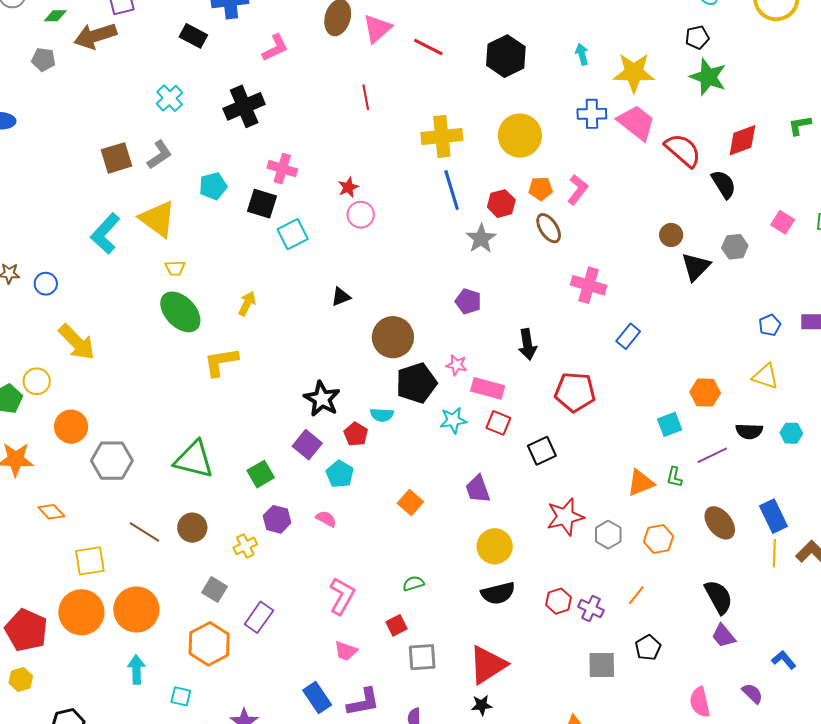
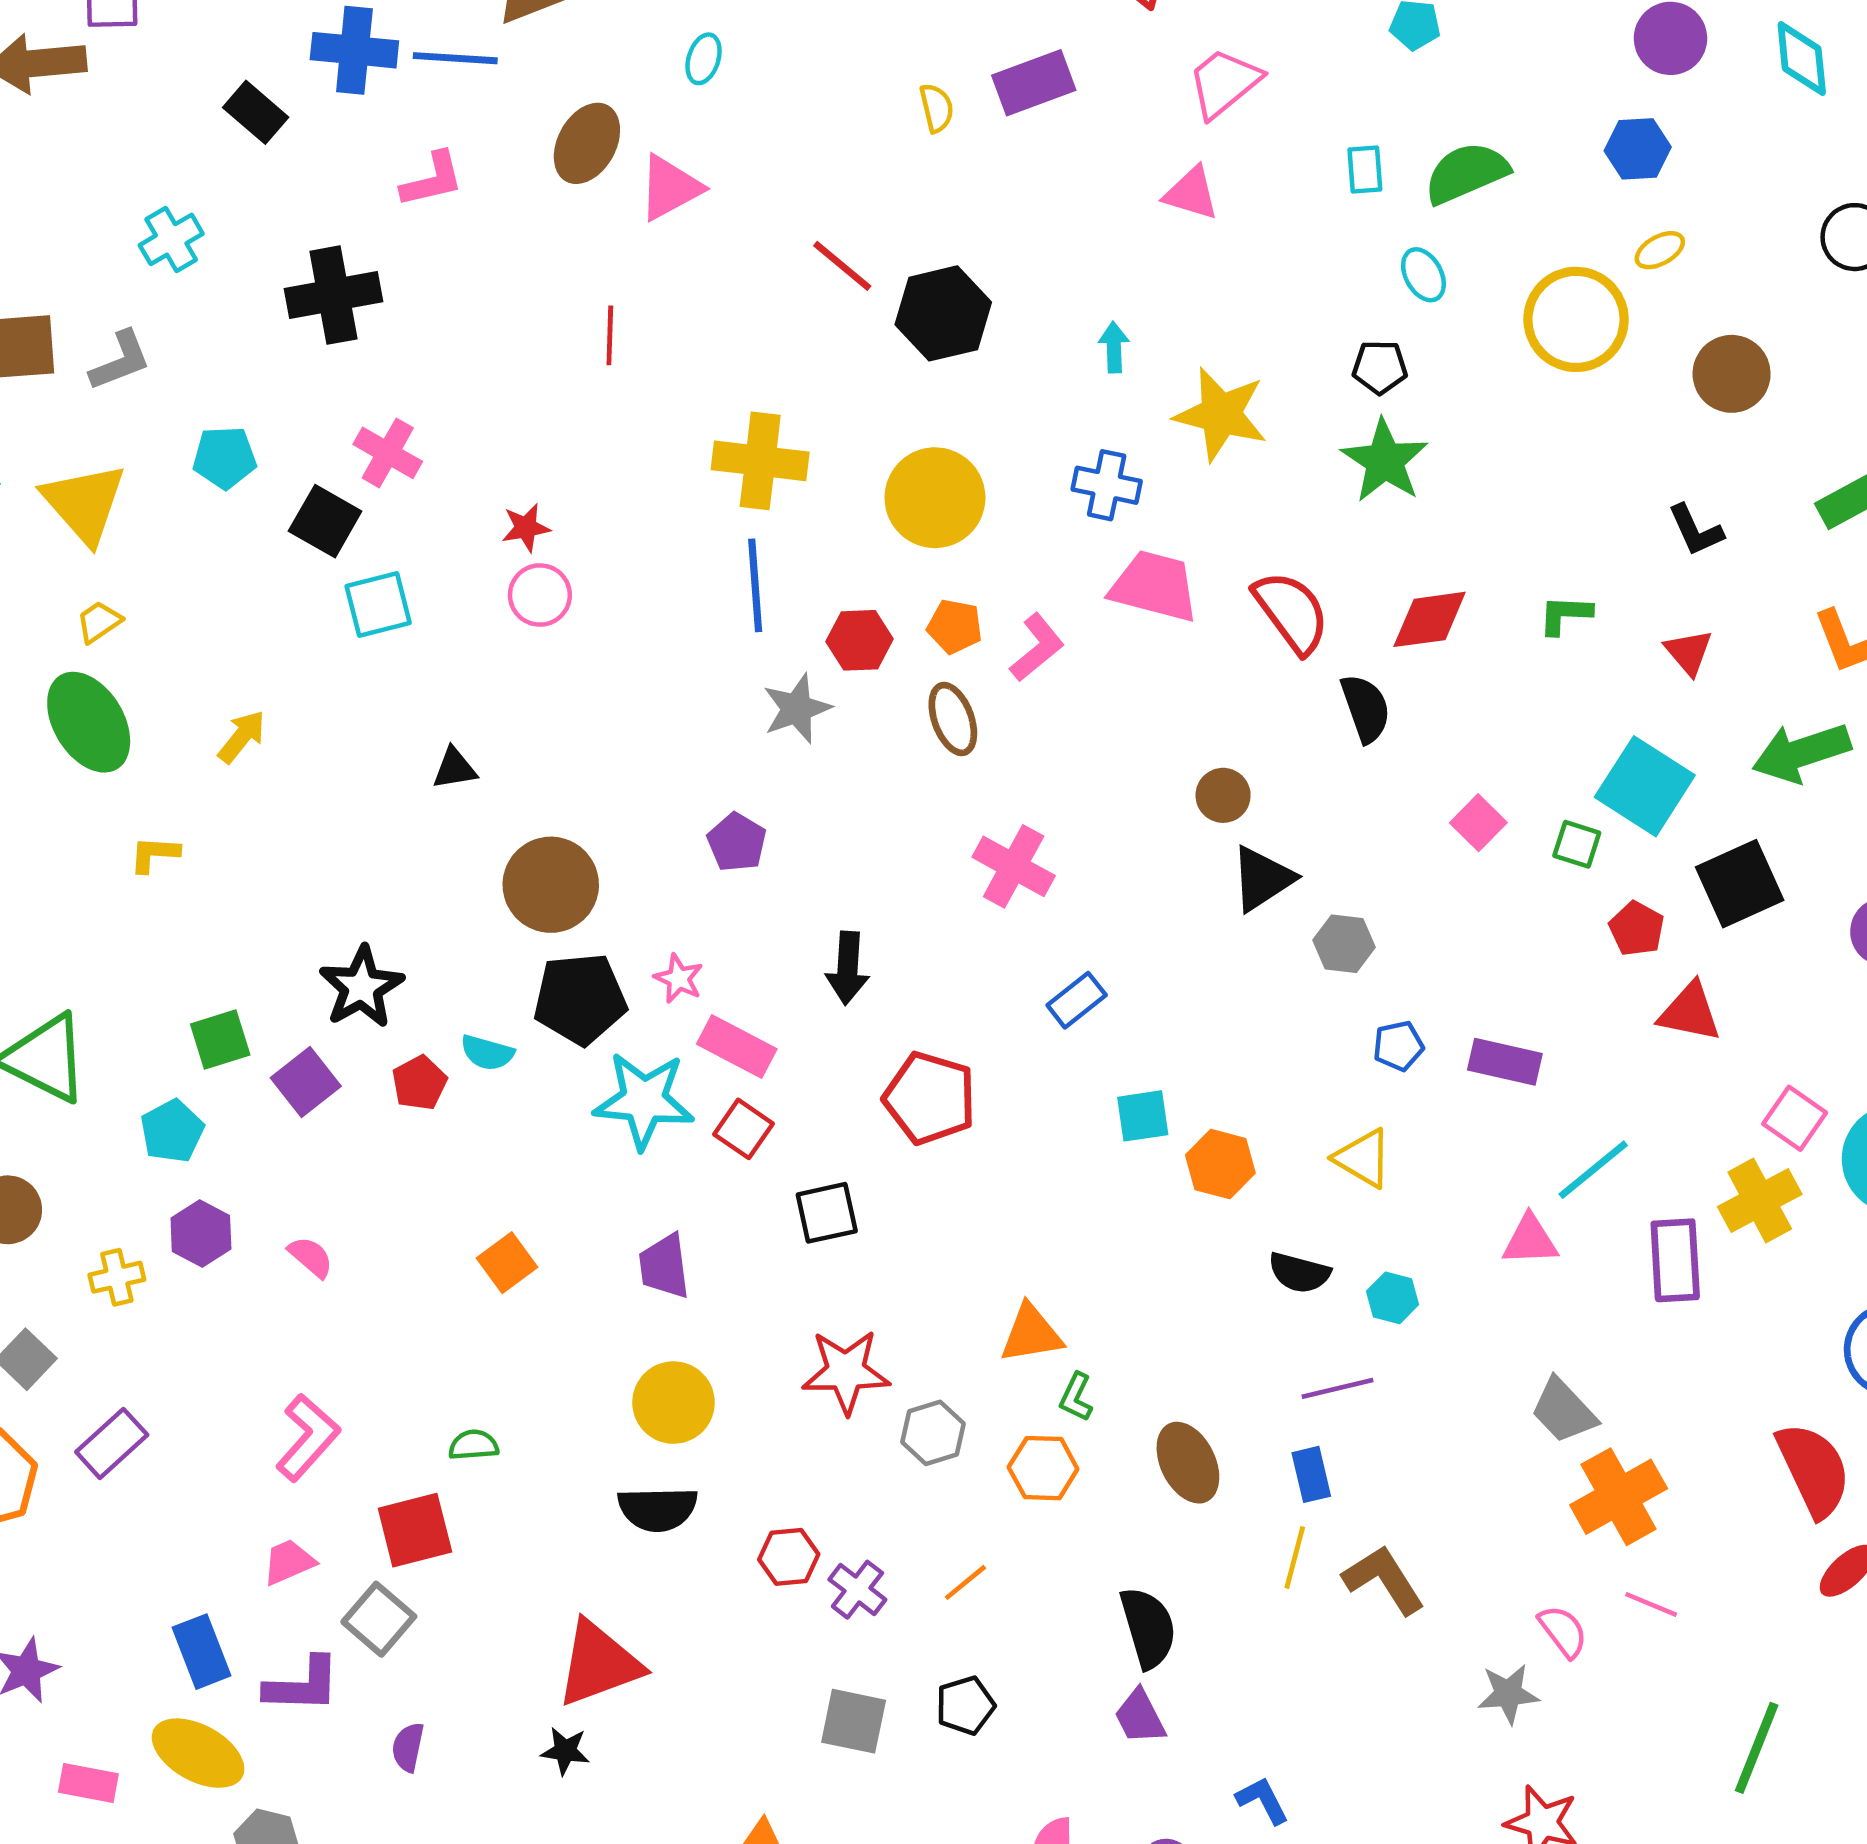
red line: (428, 47) -> (842, 266), moved
pink trapezoid: (636, 123) -> (1154, 586), moved, turned -36
gray hexagon: (735, 247) -> (1344, 944), moved
yellow trapezoid: (175, 268) -> (99, 622), turned 135
yellow L-shape: (221, 362) -> (154, 854), size x0.6
cyan star: (453, 420) -> (644, 1100), size x1.6
cyan square: (670, 424) -> (1143, 1116), moved
purple line: (712, 455) -> (1338, 1388), moved
green square: (261, 474) -> (220, 1039), moved
cyan pentagon: (340, 474) -> (172, 1131), moved
green L-shape: (674, 477) -> (1076, 1397), moved
blue rectangle: (773, 516) -> (1311, 1474), size x0.7
red square: (397, 625) -> (415, 1530), size x1.6
pink trapezoid: (346, 651) -> (289, 1562), turned 125
gray square: (422, 657) -> (379, 1619), moved, turned 32

